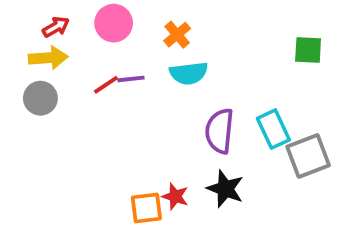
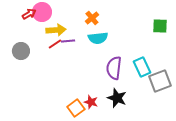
pink circle: (114, 23) -> (42, 12), moved
yellow arrow: (48, 58) -> (56, 30), moved
orange square: (146, 208) -> (76, 108), turned -30

